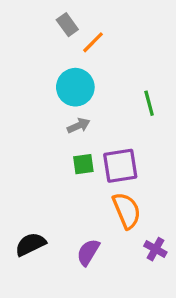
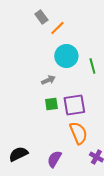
cyan circle: (75, 87) -> (66, 56), moved

